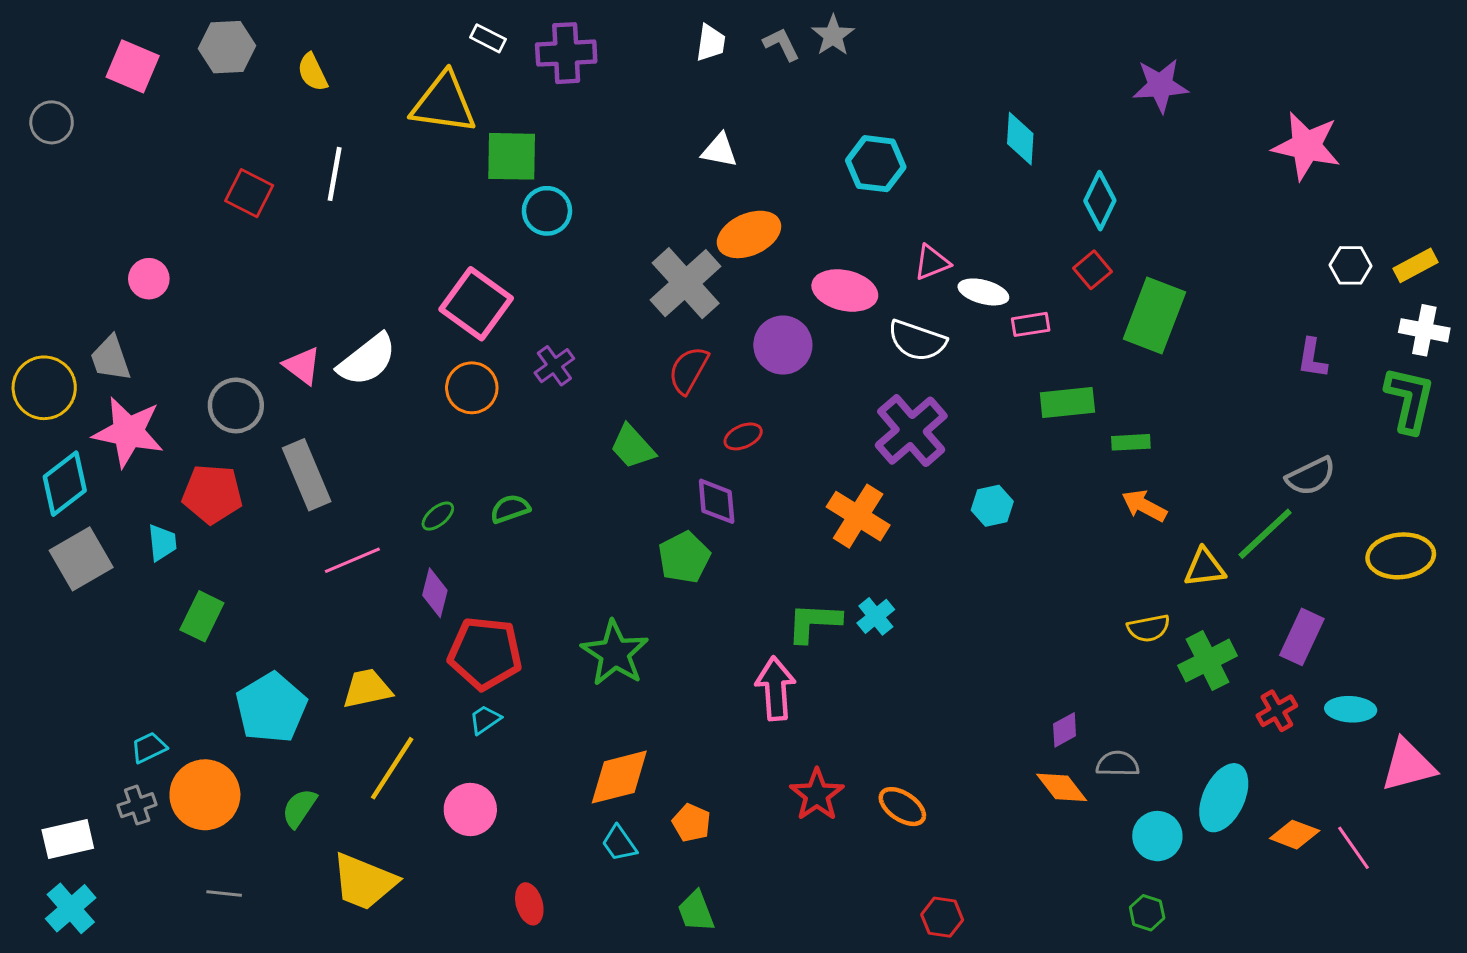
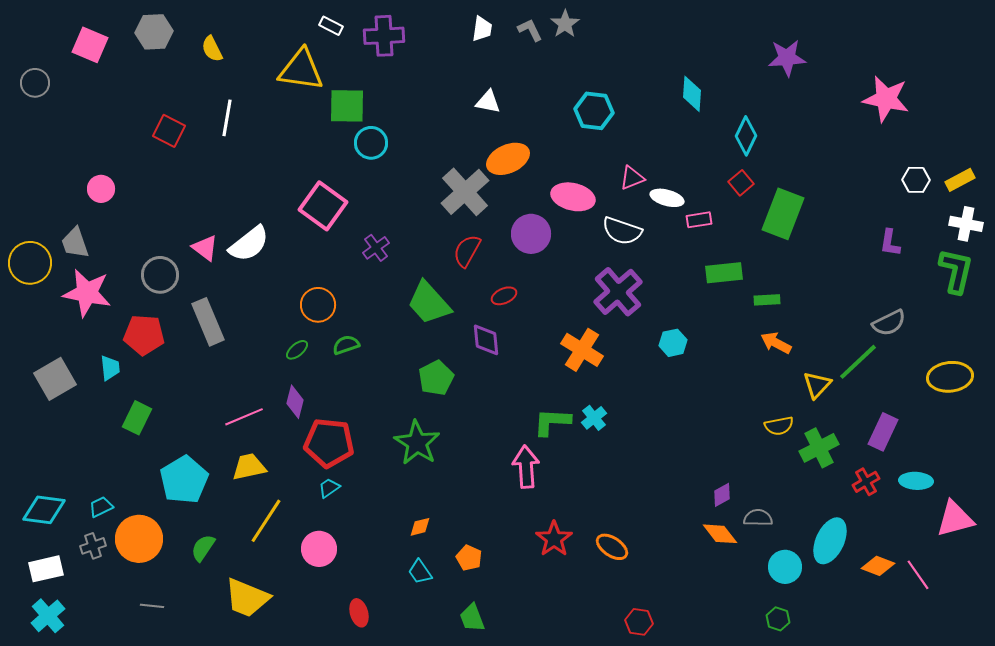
orange circle: (472, 388) -> (318, 305), moved
green trapezoid: (632, 447) -> (429, 303), size x1.4
cyan diamond: (65, 484) -> (44, 510), moved, turned 45
green pentagon: (684, 557) -> (436, 378), moved
pink line: (352, 560) -> (244, 417), moved
yellow triangle: (1205, 568) -> (817, 385), turned -40
orange diamond: (619, 777) -> (420, 527), size x0.5

